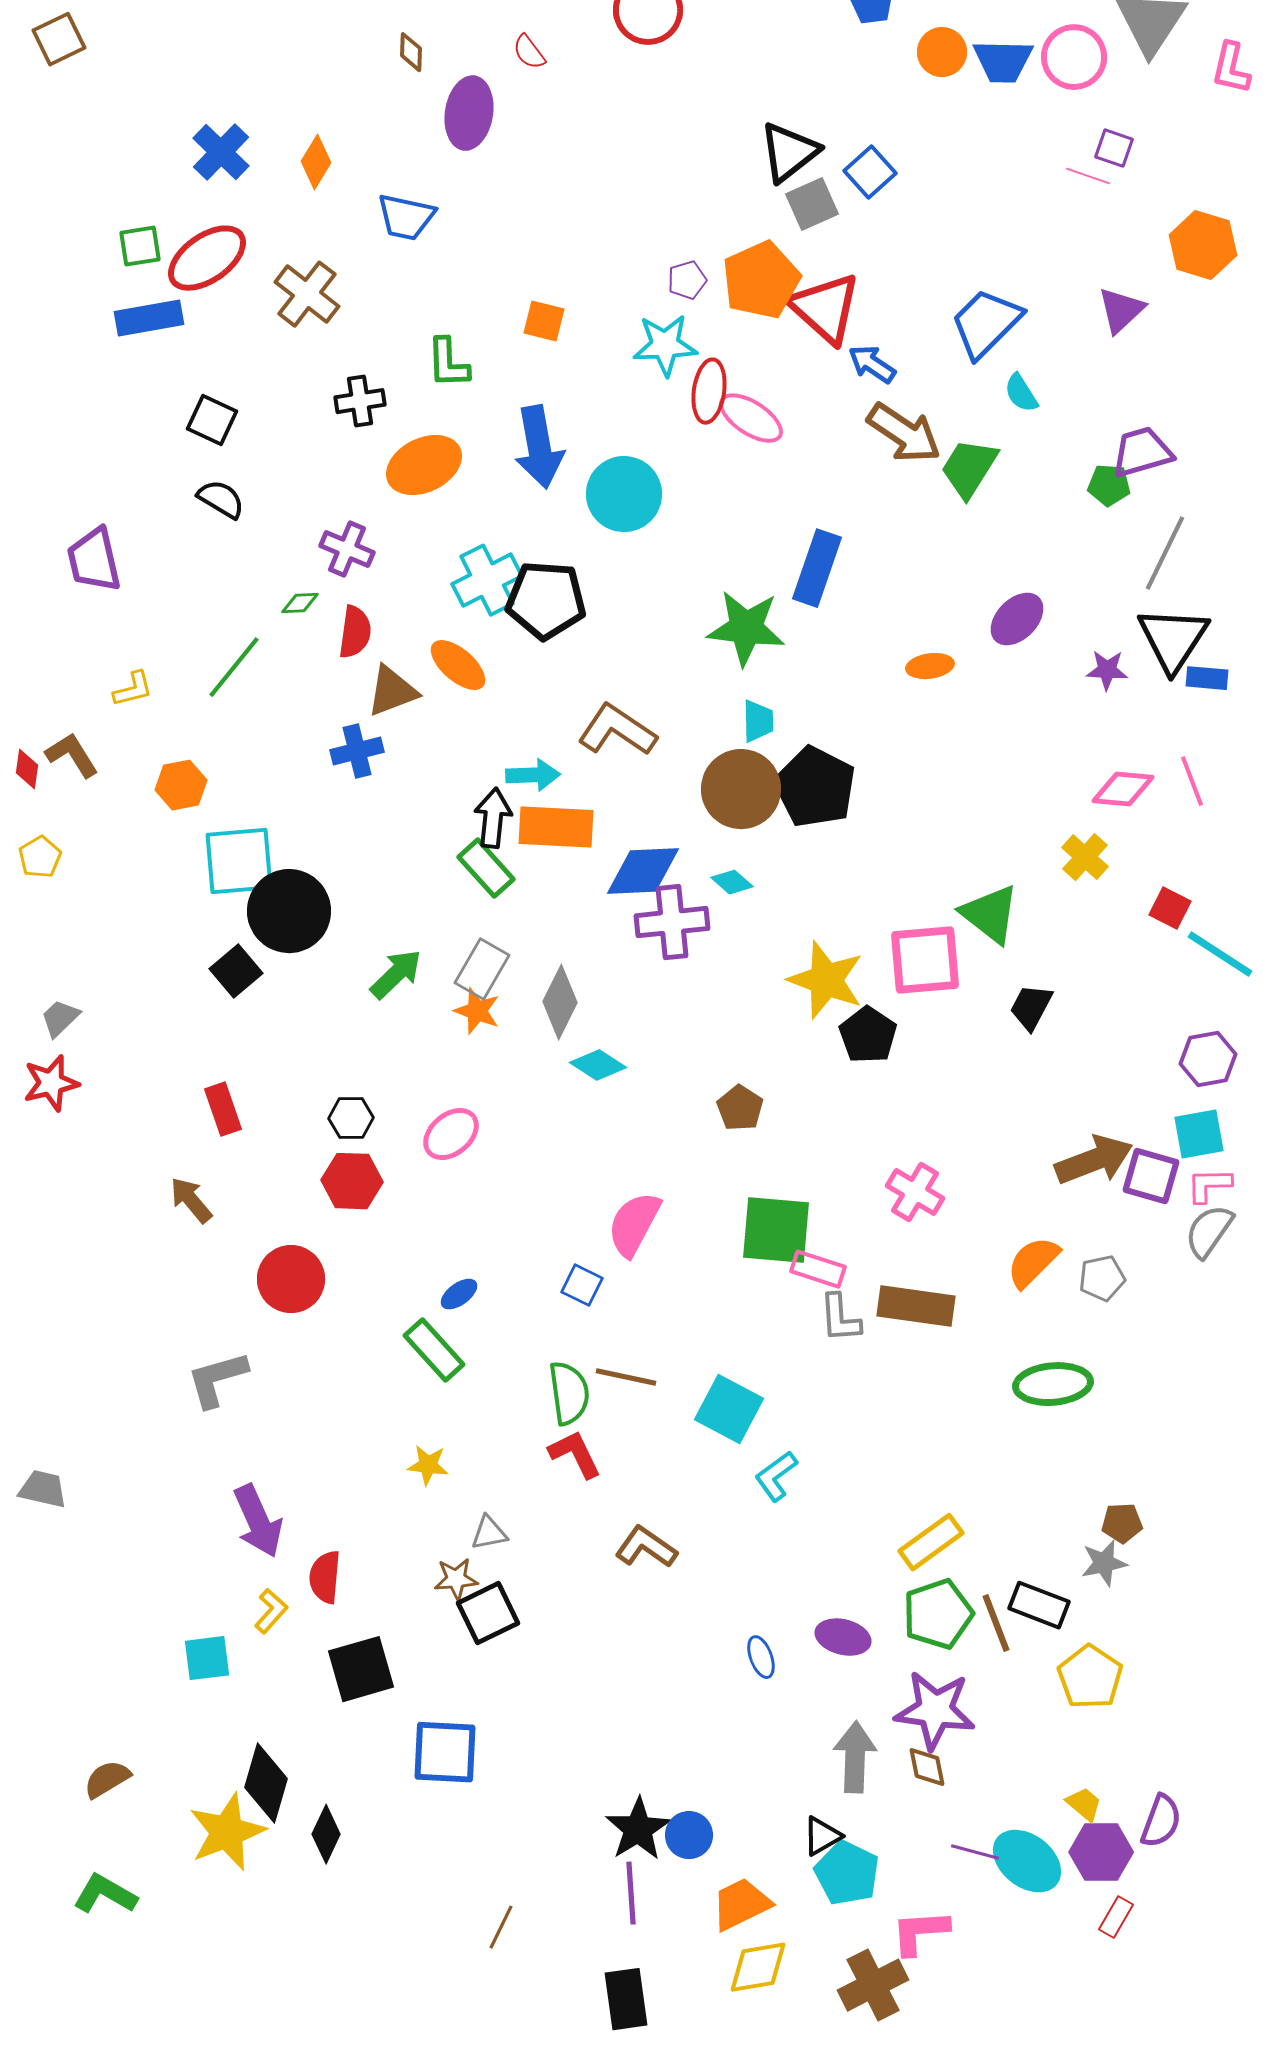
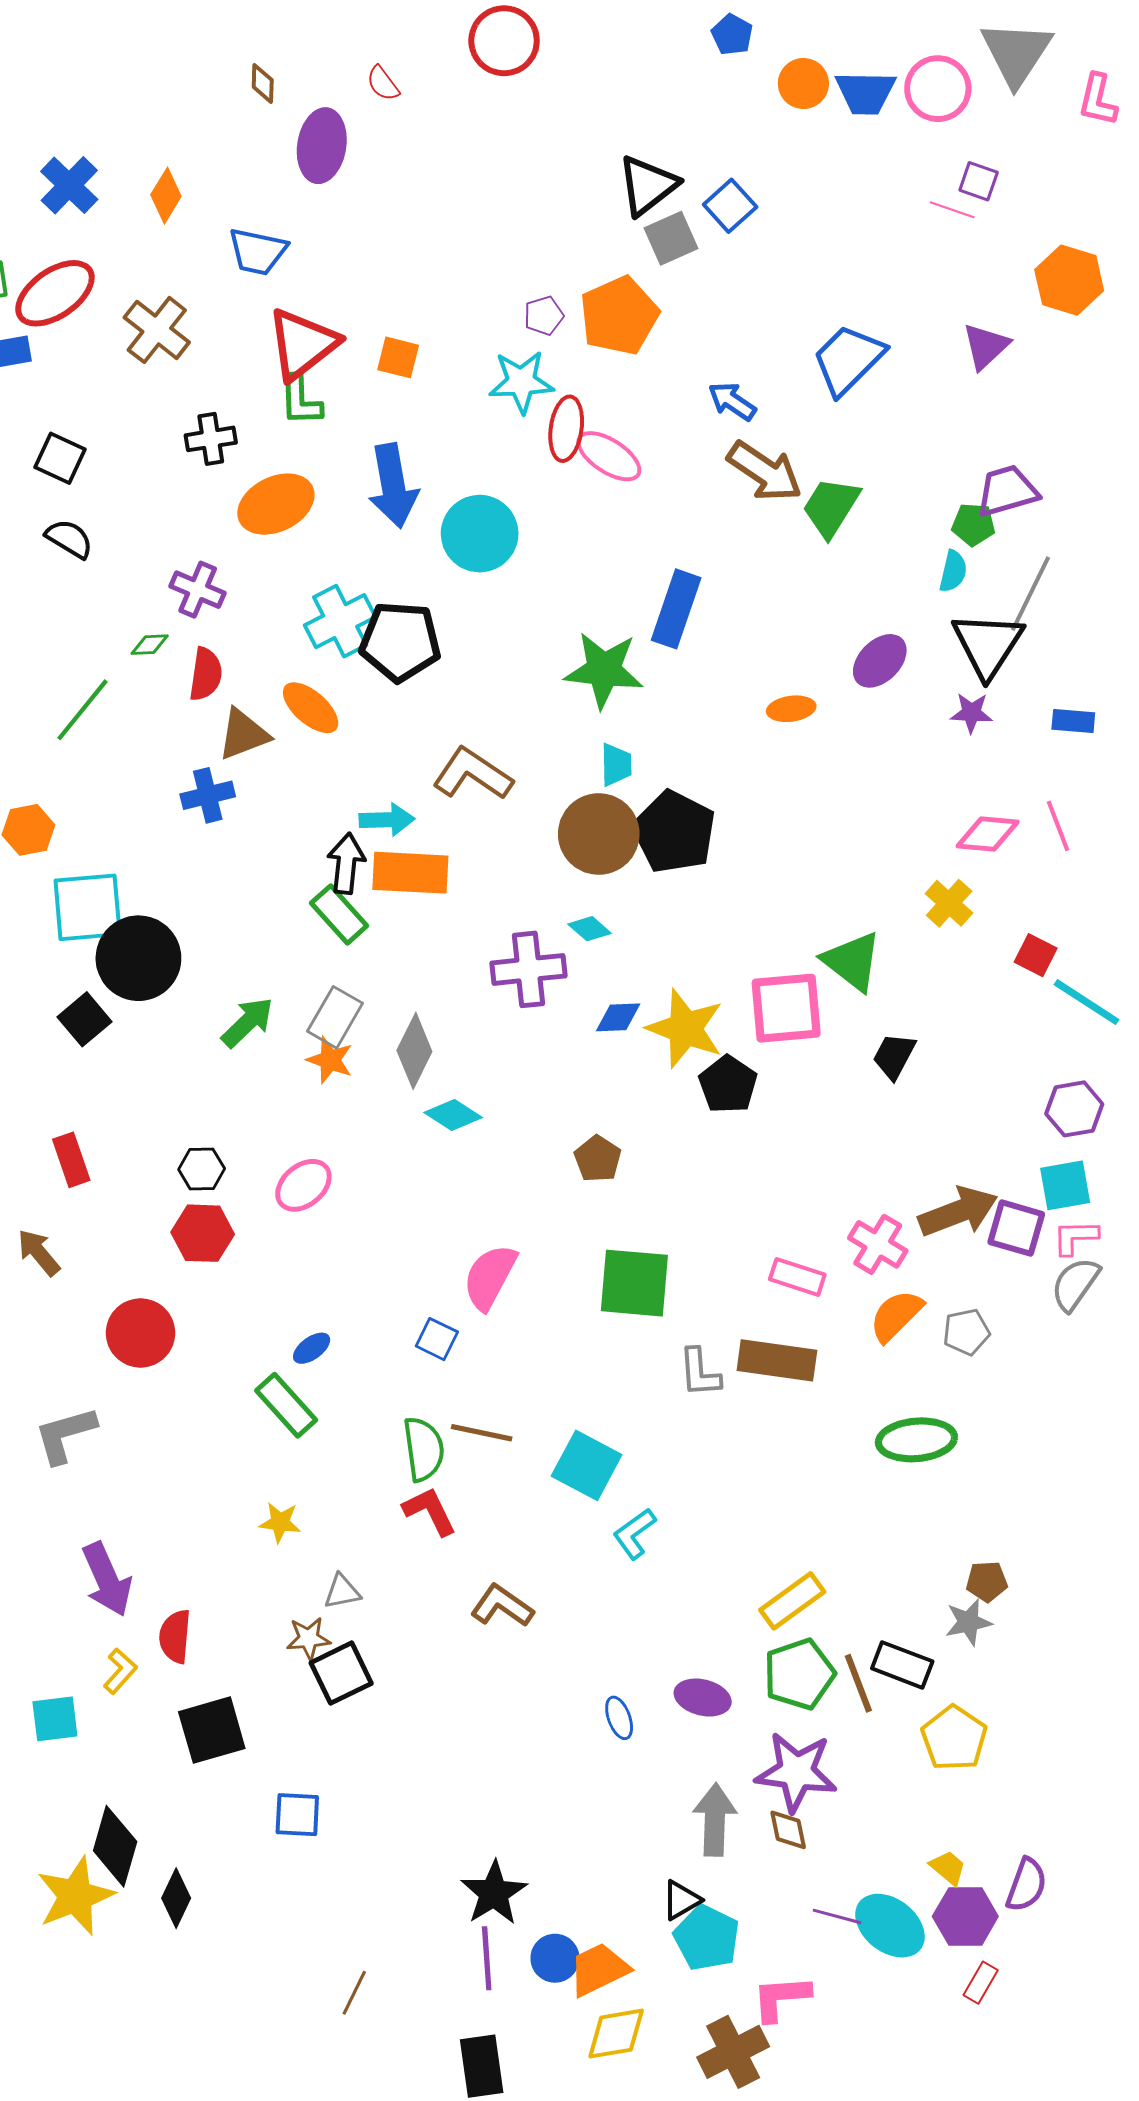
red triangle: (825, 308) -> (302, 344), moved, turned 40
cyan semicircle: (1021, 393) -> (953, 571), moved, turned -135
black triangle: (1173, 639) -> (988, 645), moved
blue diamond: (643, 871) -> (618, 1017), moved, size x0.6
pink cross: (915, 1192) -> (878, 1244), moved
pink rectangle: (818, 1269) -> (797, 1277), moved
blue square: (445, 1752) -> (297, 1815), size x0.7
blue circle: (689, 1835) -> (555, 1958), moved

